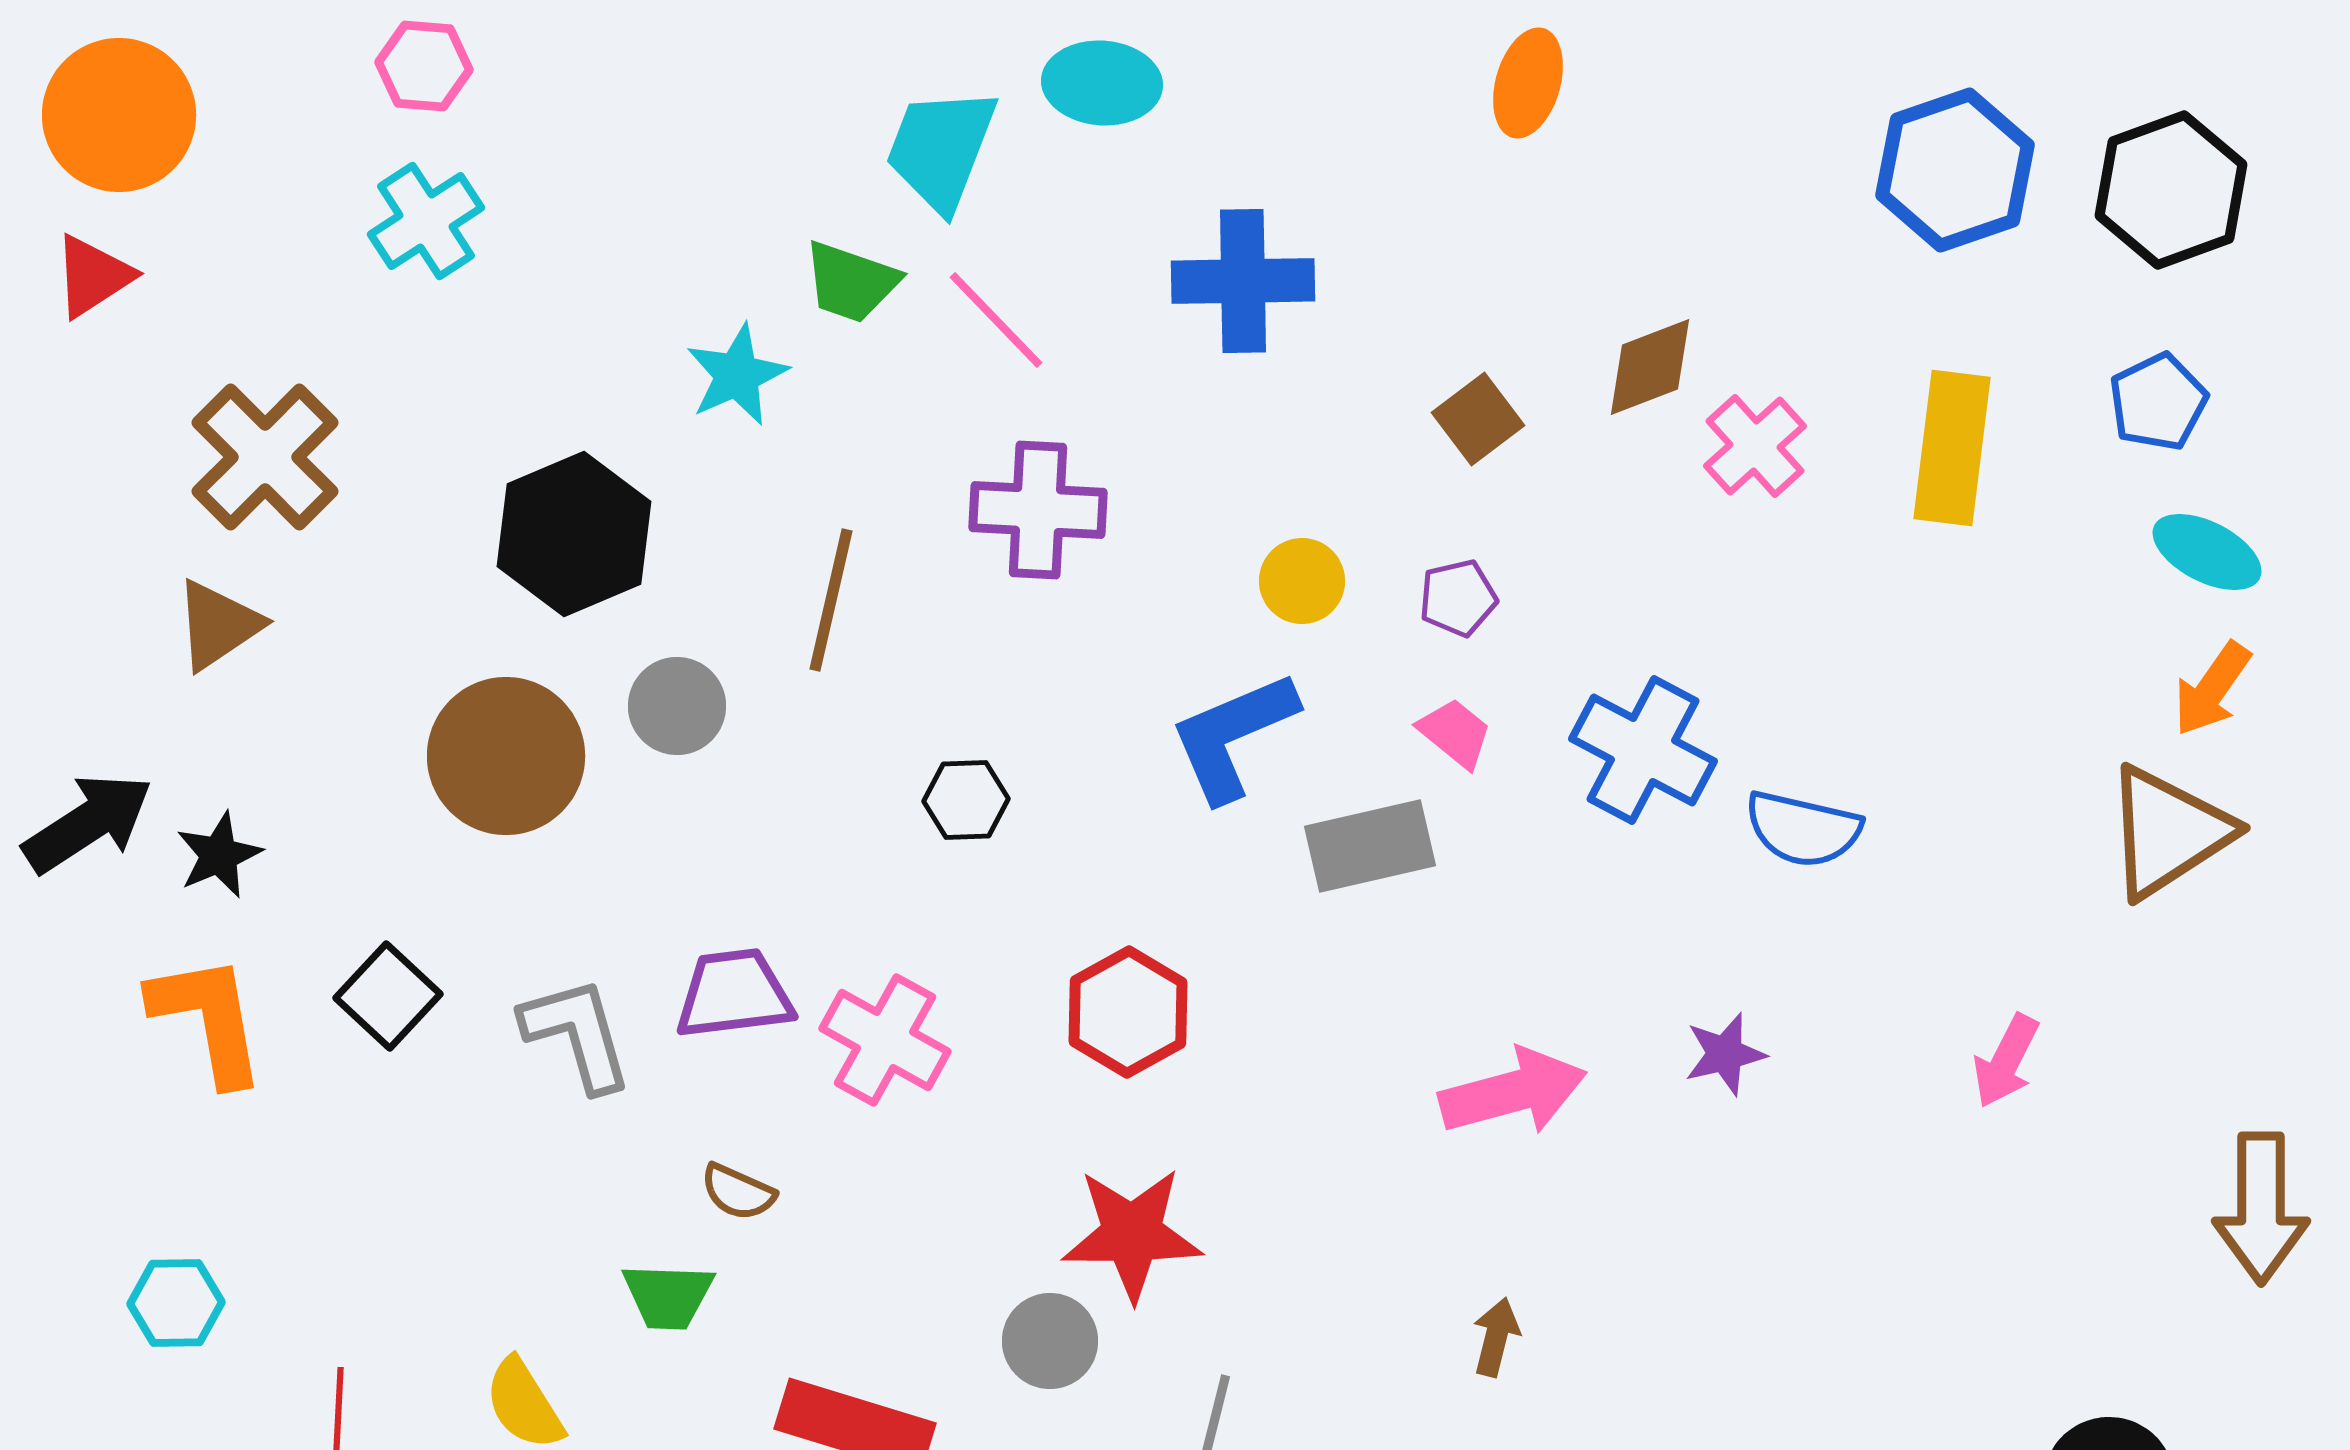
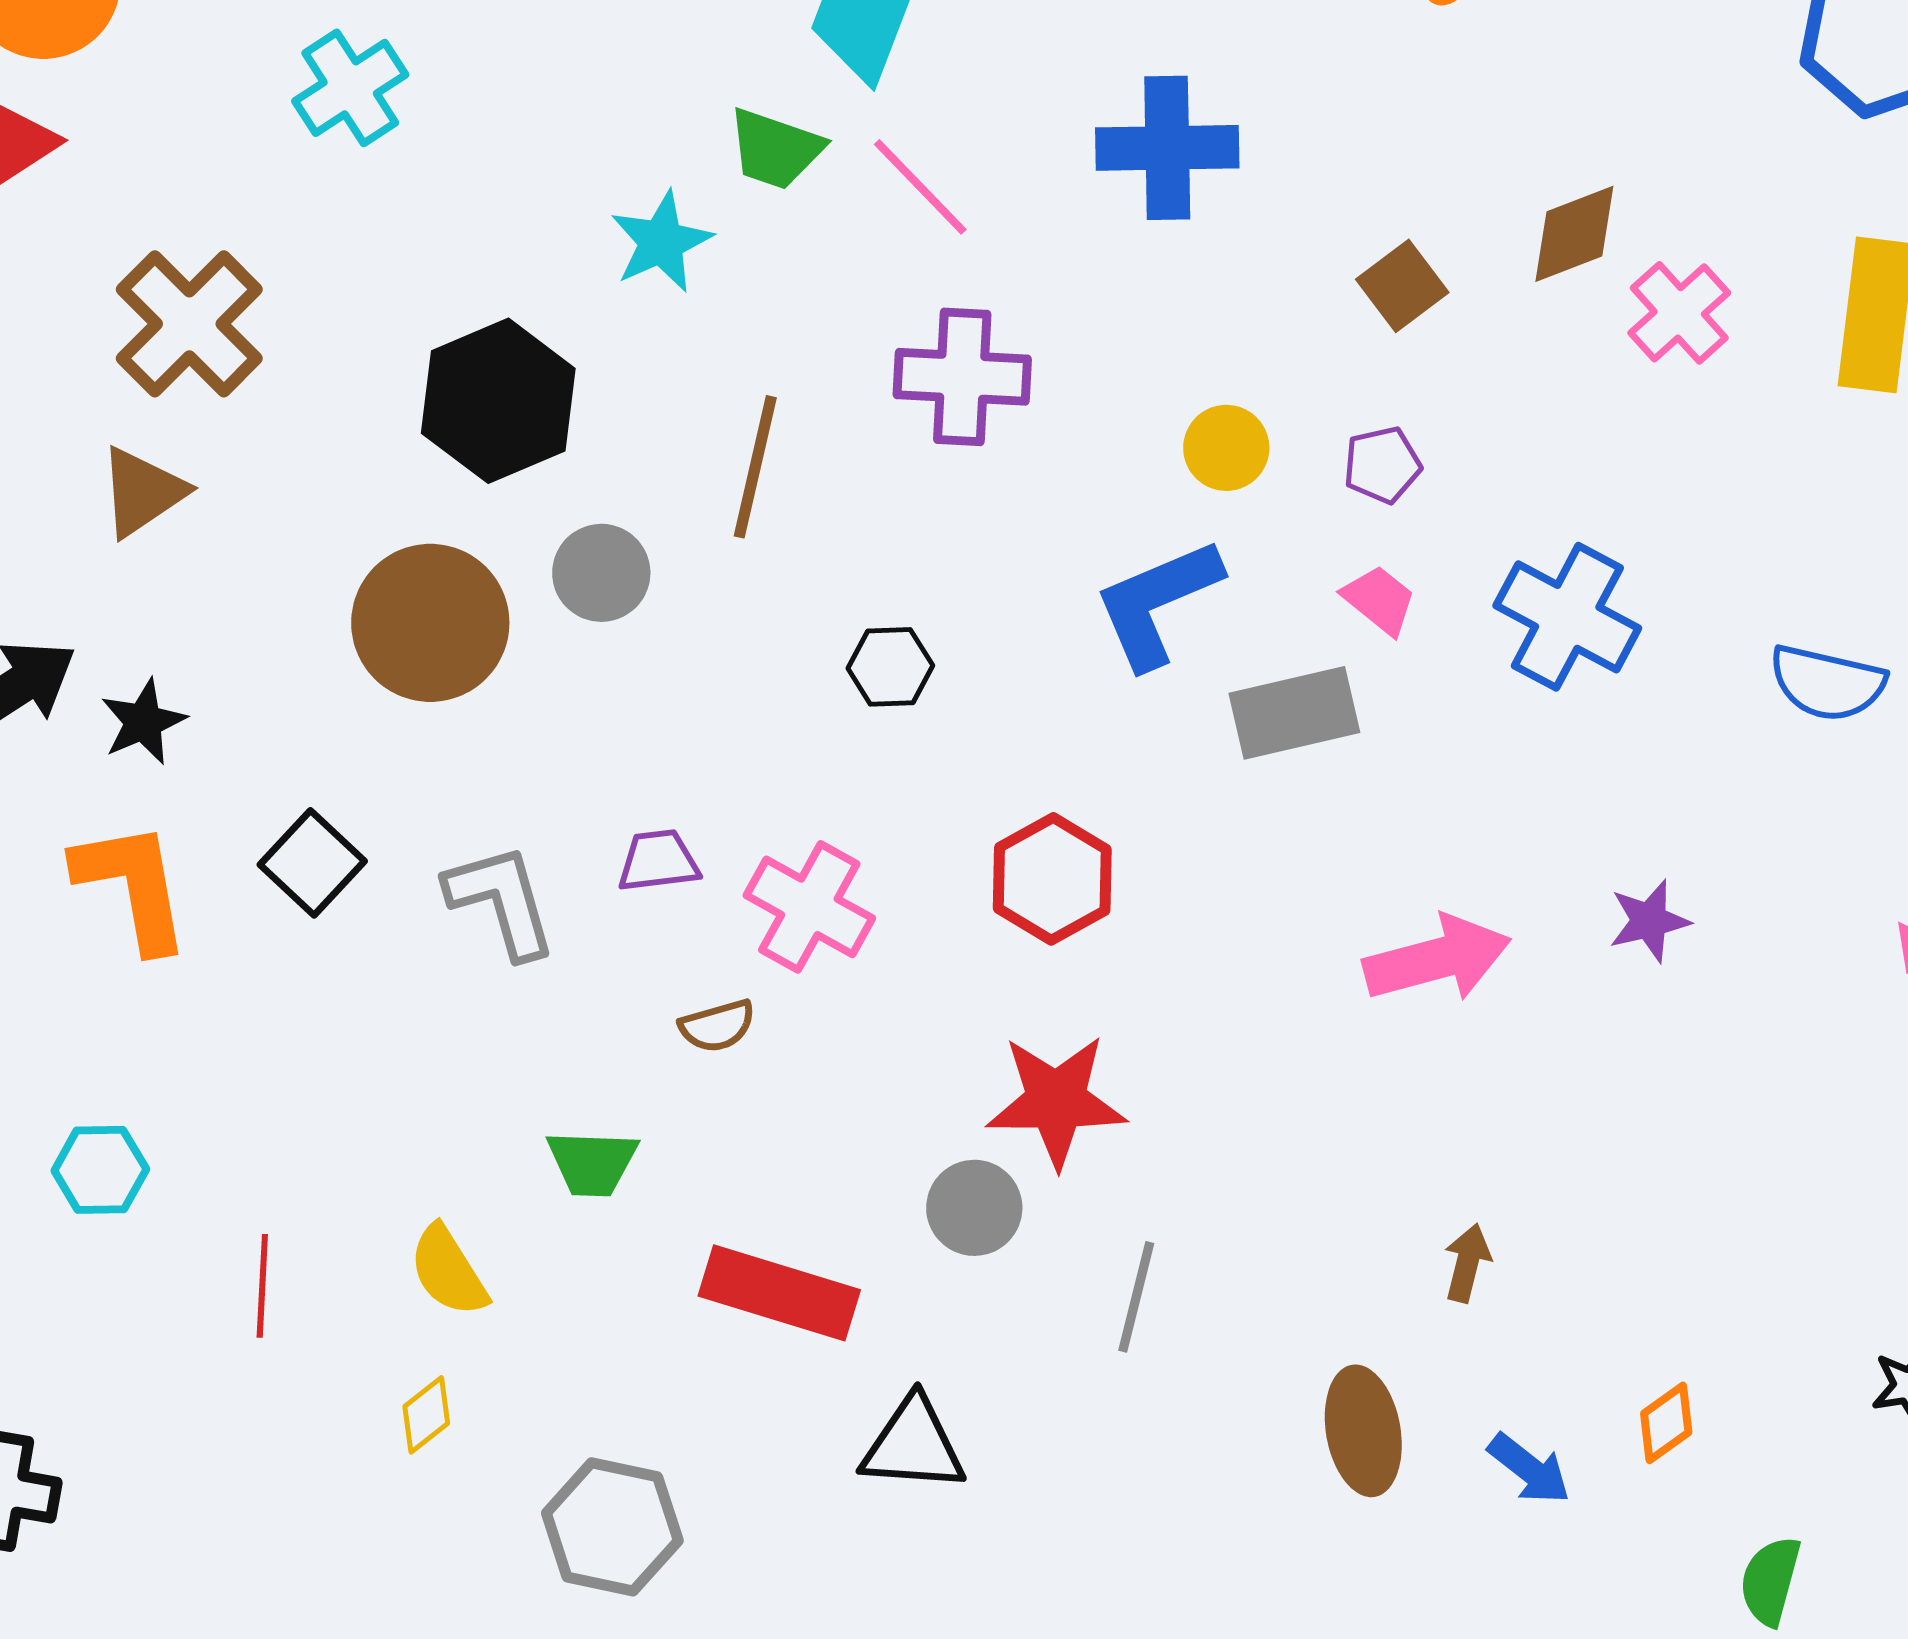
blue semicircle: (1803, 829) -> (1827, 683), moved
purple trapezoid: (734, 994) -> (658, 861), size x0.7
brown semicircle: (738, 1192) -> (717, 1026), moved, turned -40
brown arrow: (1496, 1337) -> (1467, 1263), moved

